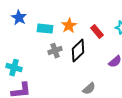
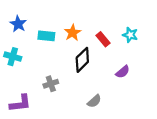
gray cross: (55, 51) -> (51, 84), moved
cyan cross: (14, 68) -> (13, 57), moved

